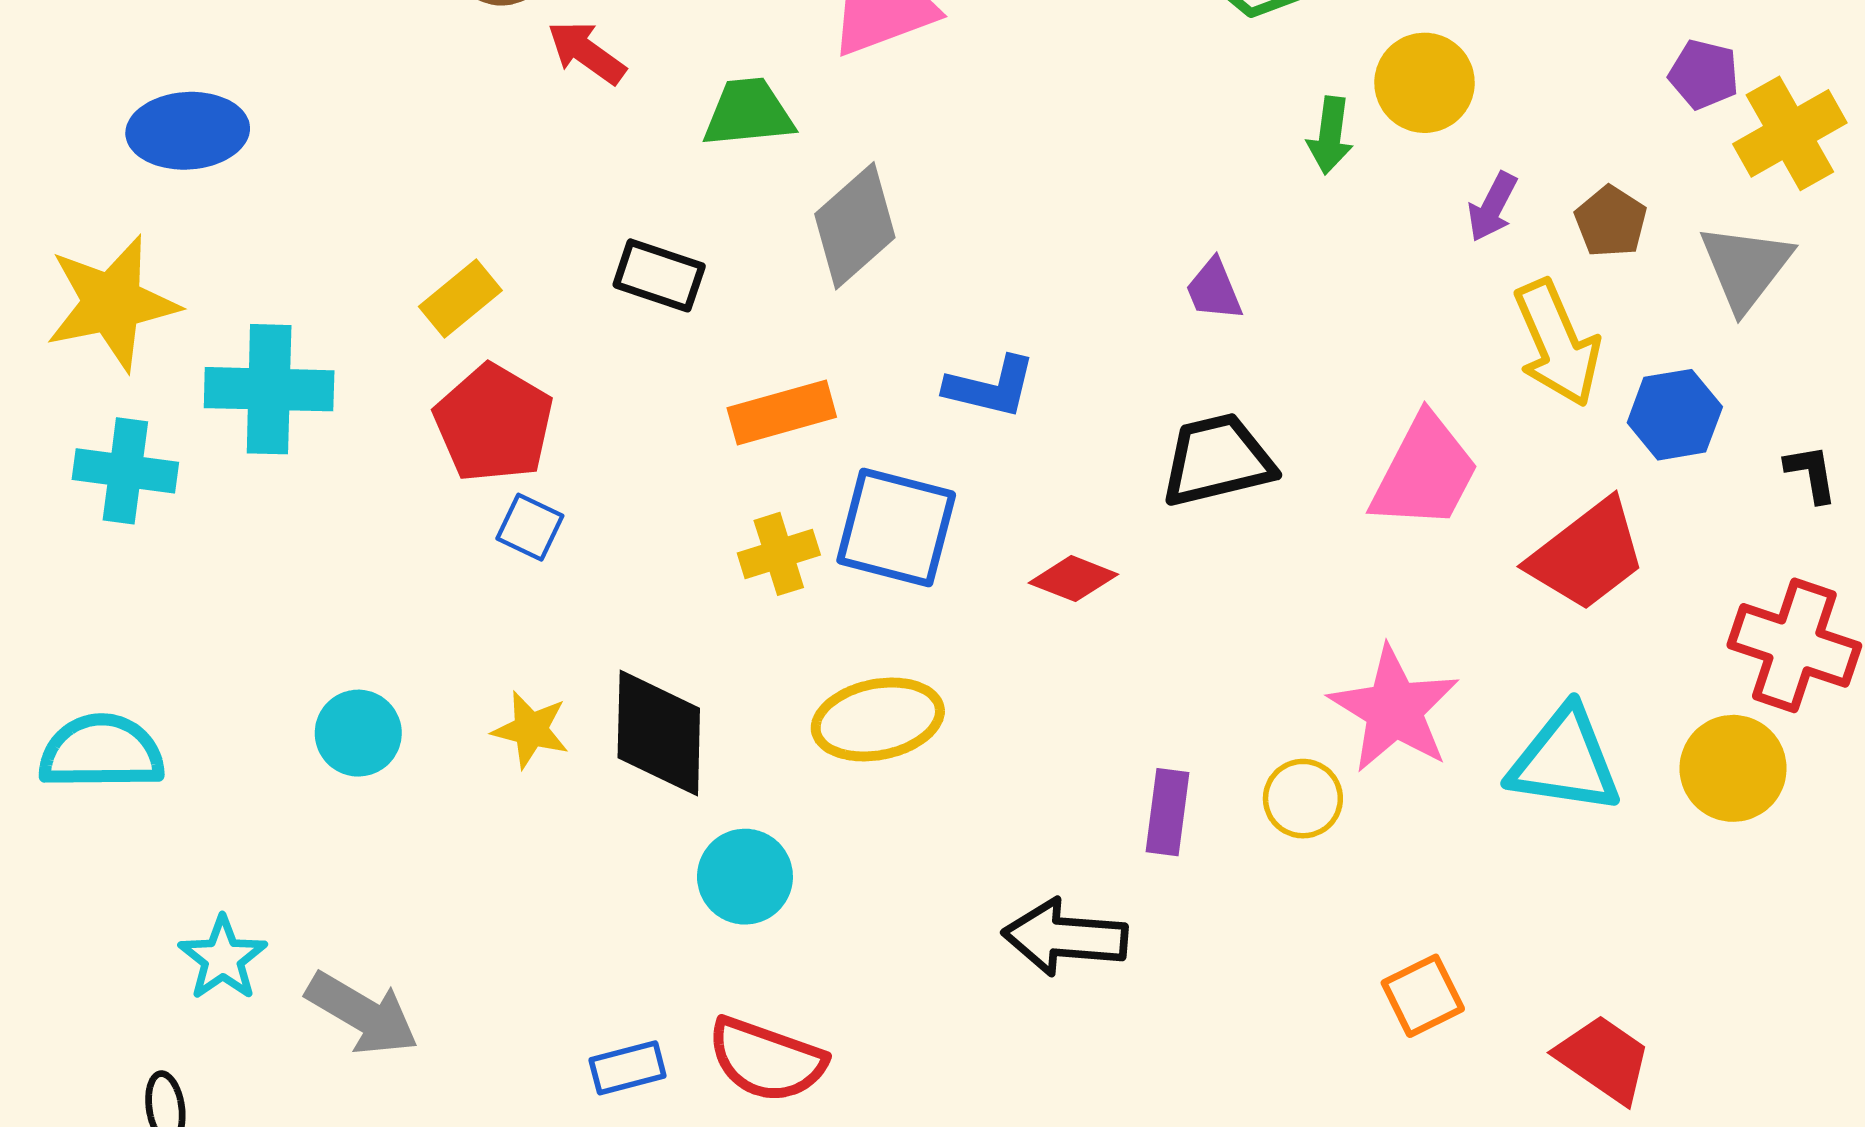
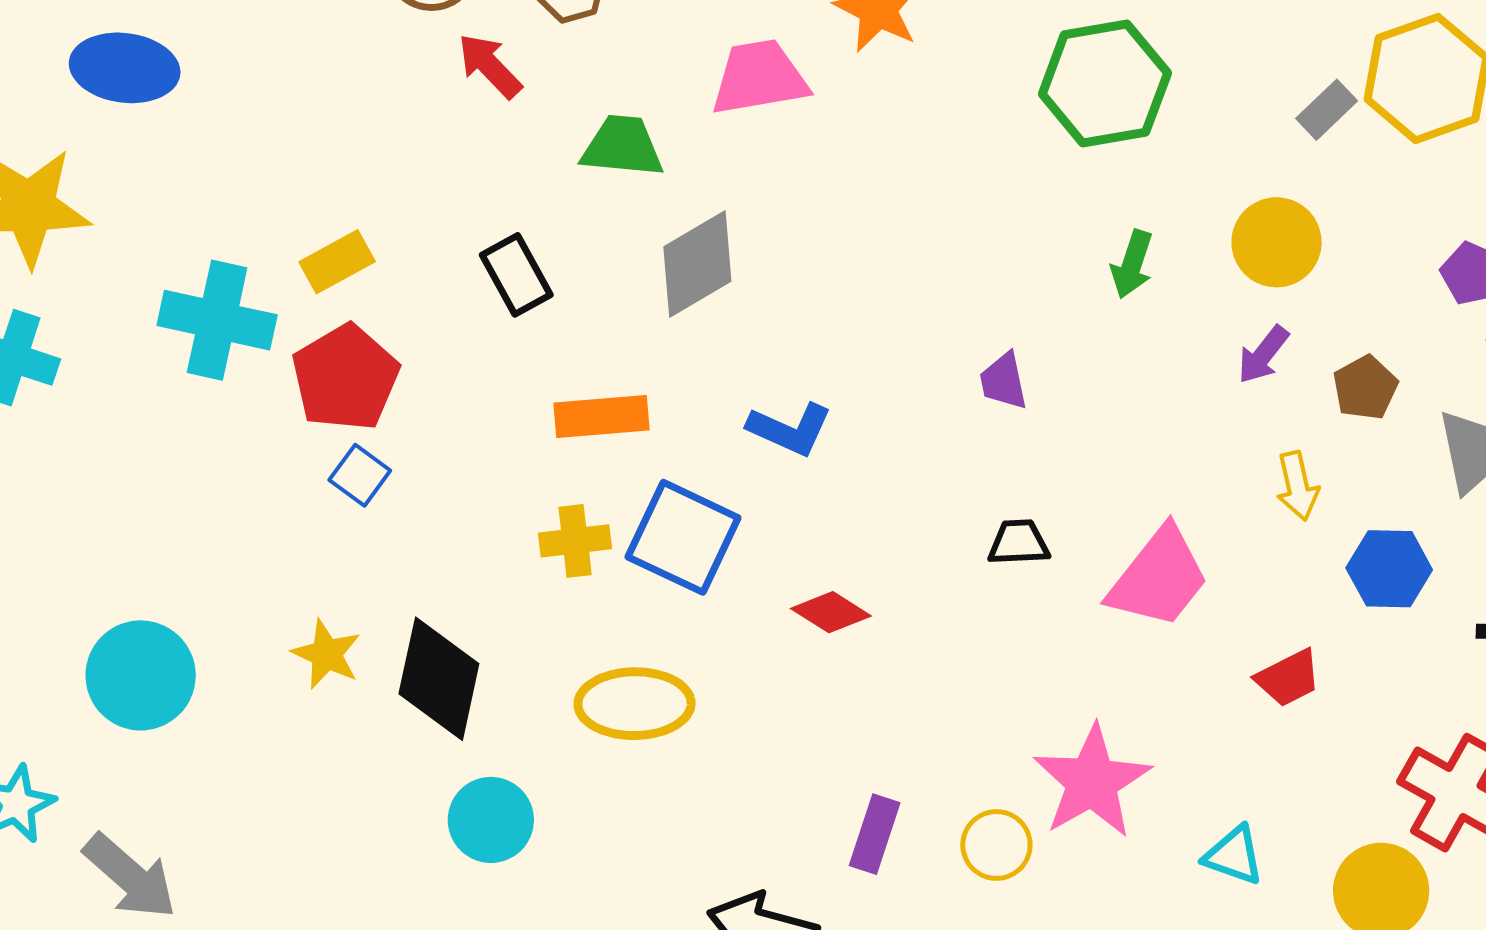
yellow circle: (1425, 83) -> (1277, 242), moved
black rectangle: (659, 275) -> (516, 275), turned 32
yellow arrow: (1557, 343) -> (1297, 486), size x0.6
cyan cross: (269, 389) -> (217, 320), moved
black trapezoid: (1217, 460) -> (1019, 543), moved, size x0.6
red trapezoid: (1587, 555) -> (1288, 678), size x0.6
cyan circle: (358, 733) -> (141, 675), moved, size x1.4
cyan triangle: (1565, 761) -> (1234, 855), size x0.6

